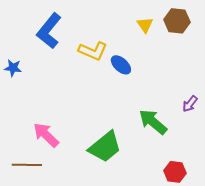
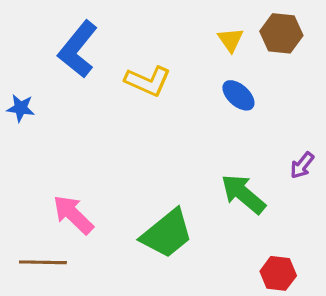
blue ellipse: (121, 65) -> (238, 95), moved

